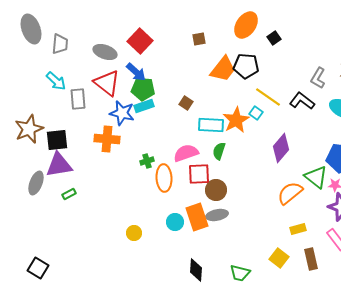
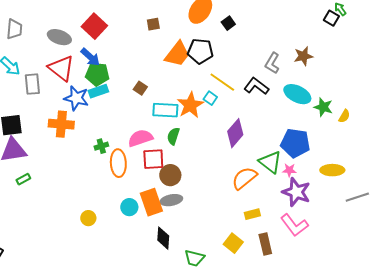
black diamond: (196, 270) -> (163, 238), moved

